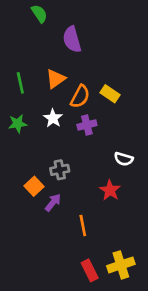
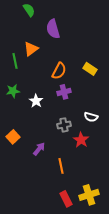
orange triangle: (56, 79) -> (31, 49), moved
yellow rectangle: (110, 94) -> (90, 69), moved
white star: (53, 118) -> (36, 101), moved
gray cross: (60, 170) -> (64, 125), moved
orange square: (34, 186) -> (13, 137), moved

